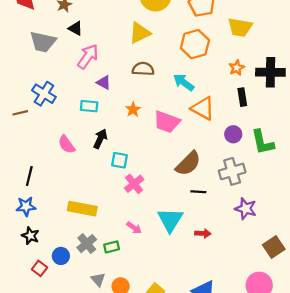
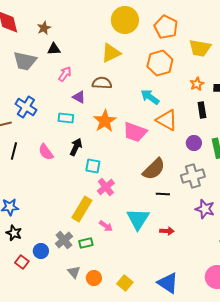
black triangle: (75, 28) -> (54, 49), turned -32
pink arrow: (88, 57) -> (65, 74), size x0.7
brown semicircle: (143, 69) -> (102, 83), moved
orange star: (133, 109) -> (105, 121), size x1.6
black line: (29, 176) -> (14, 151), moved
yellow rectangle: (82, 209) -> (82, 209), moved, turned -70

